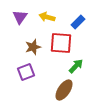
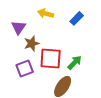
purple triangle: (20, 17) -> (19, 27), moved
red square: (61, 43) -> (51, 58), moved

